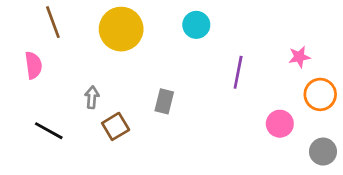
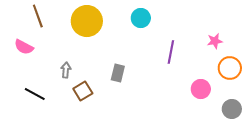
pink semicircle: (33, 65) -> (24, 47), turned 126

